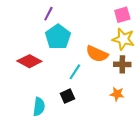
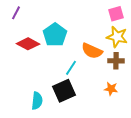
purple line: (48, 14) -> (16, 13), moved
red diamond: (29, 61) -> (28, 44), moved
black square: (67, 96) -> (64, 91), size x1.6

